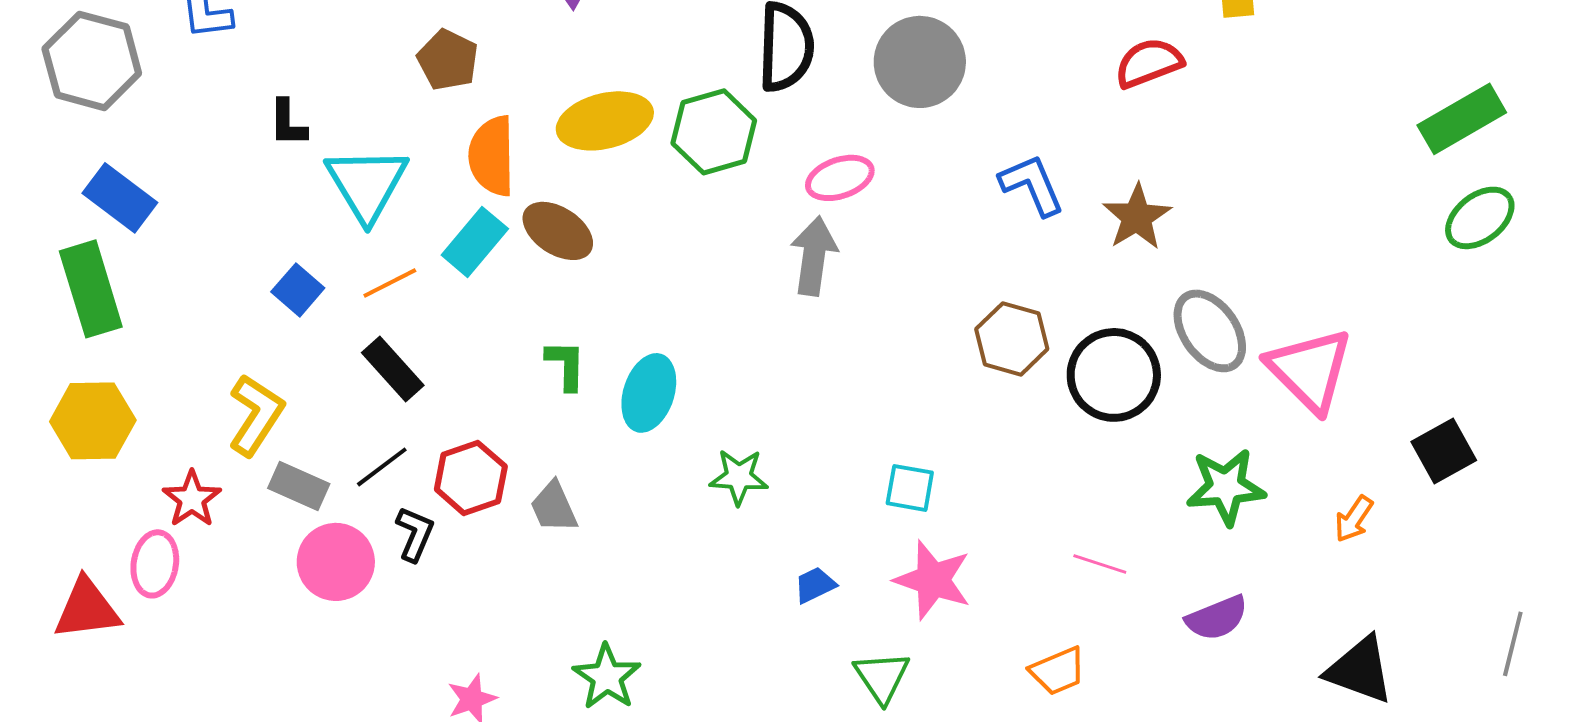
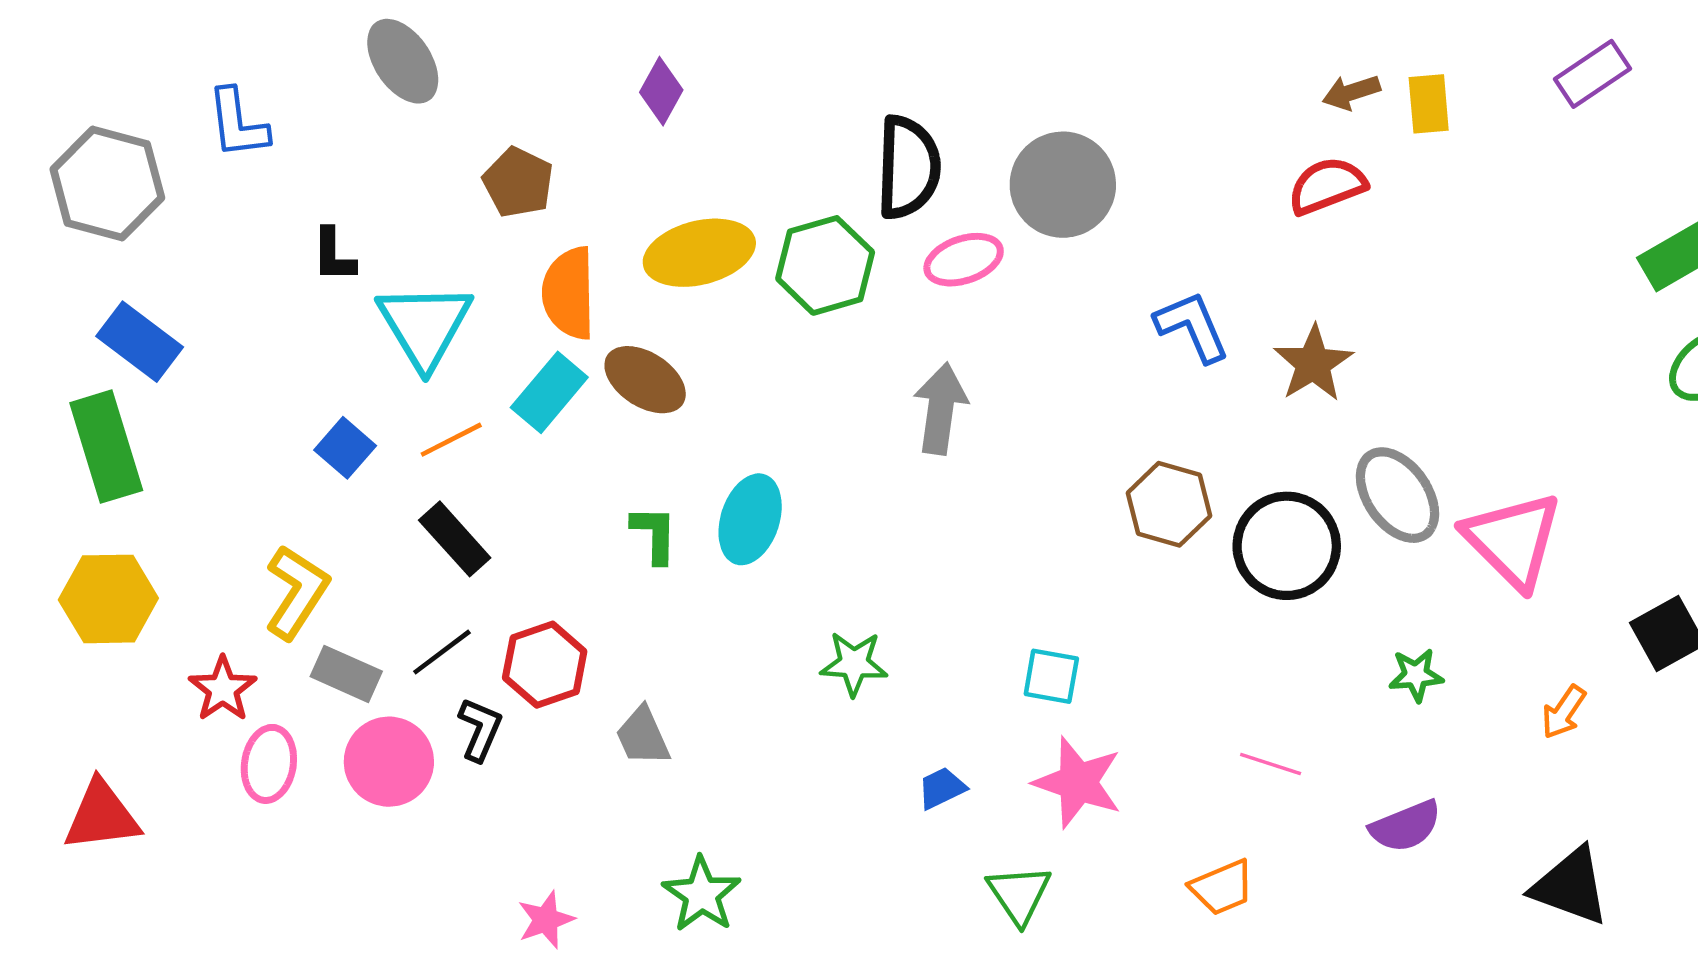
pink ellipse: (840, 178) -> (964, 260), moved
cyan ellipse: (649, 393) -> (750, 519), moved
green star: (1226, 487) -> (1416, 675), size x0.6
gray trapezoid: (554, 507) -> (643, 736), moved
pink ellipse: (155, 564) -> (269, 764), moved

